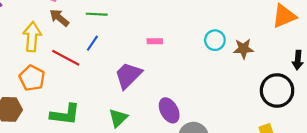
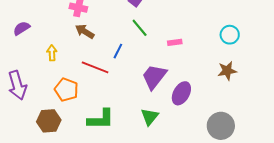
green line: (97, 14) -> (140, 28), moved, turned 54
yellow arrow: (32, 37) -> (52, 53), moved, size x0.6
brown star: (243, 49) -> (227, 71), moved
purple ellipse: (169, 110) -> (181, 93), moved, turned 65

